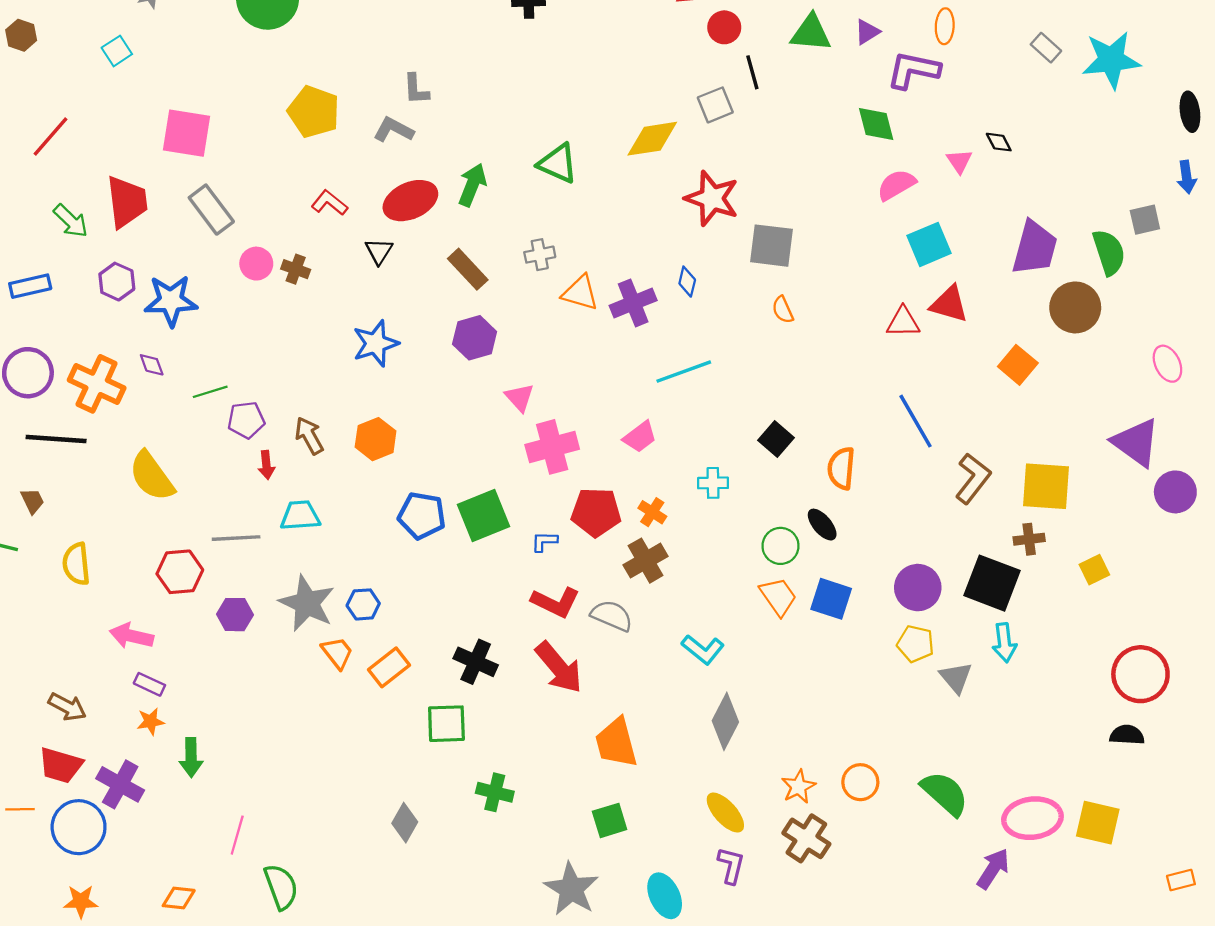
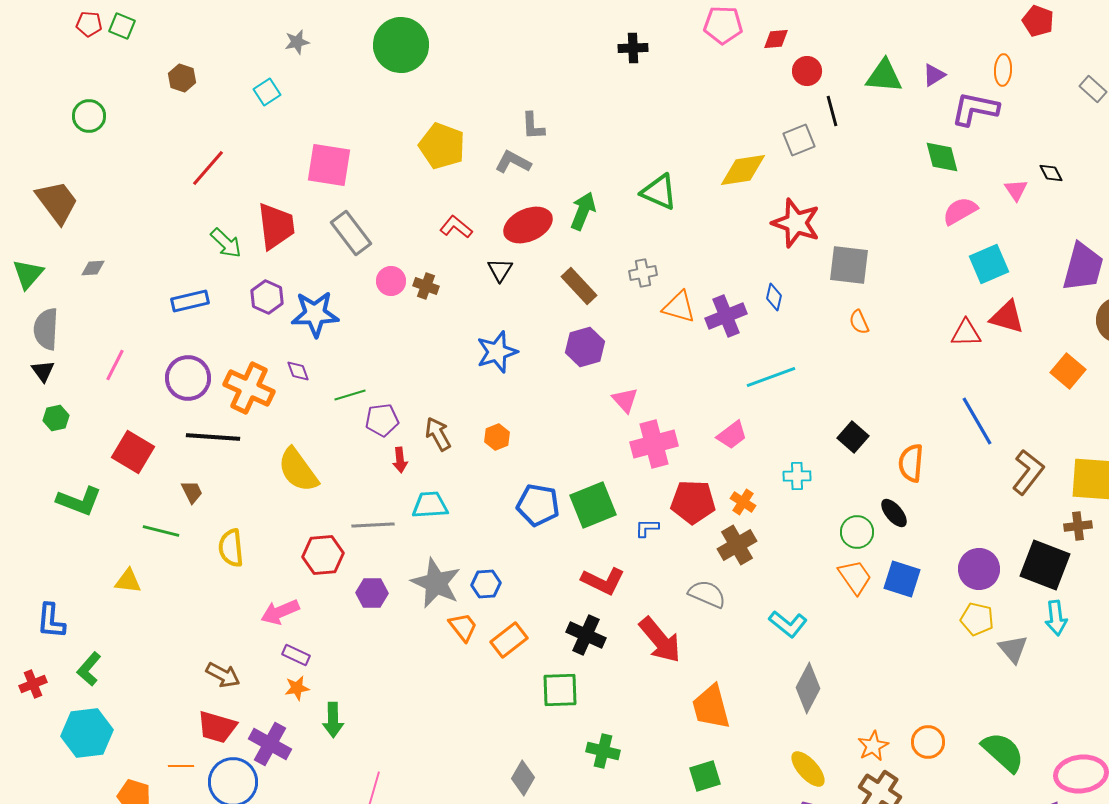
orange hexagon: (376, 439) -> (497, 437), size x0.7
red L-shape: (556, 602) -> (603, 581), moved
pink arrow: (131, 636) -> (280, 612), turned -36

